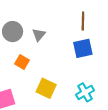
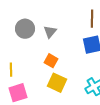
orange square: (22, 62) -> (51, 61), moved

